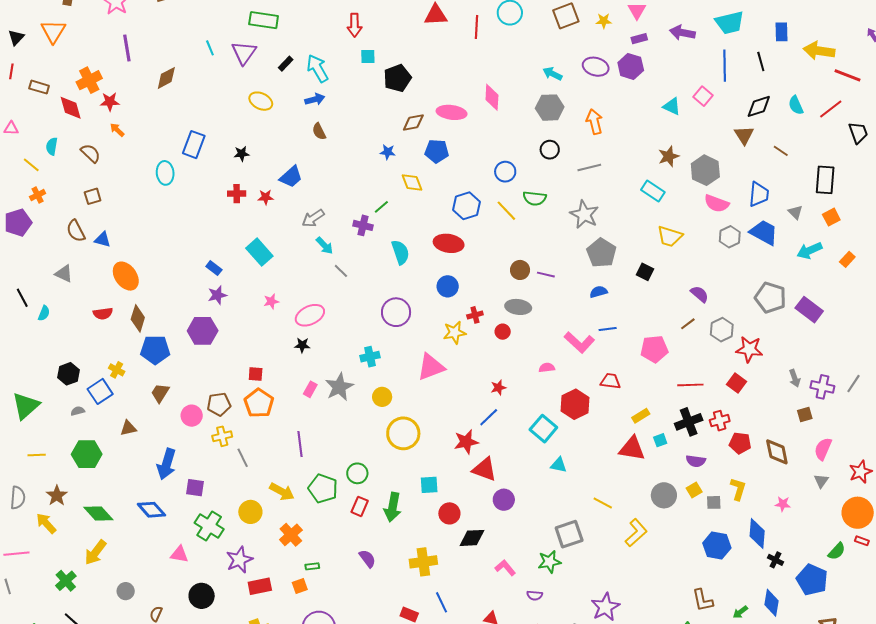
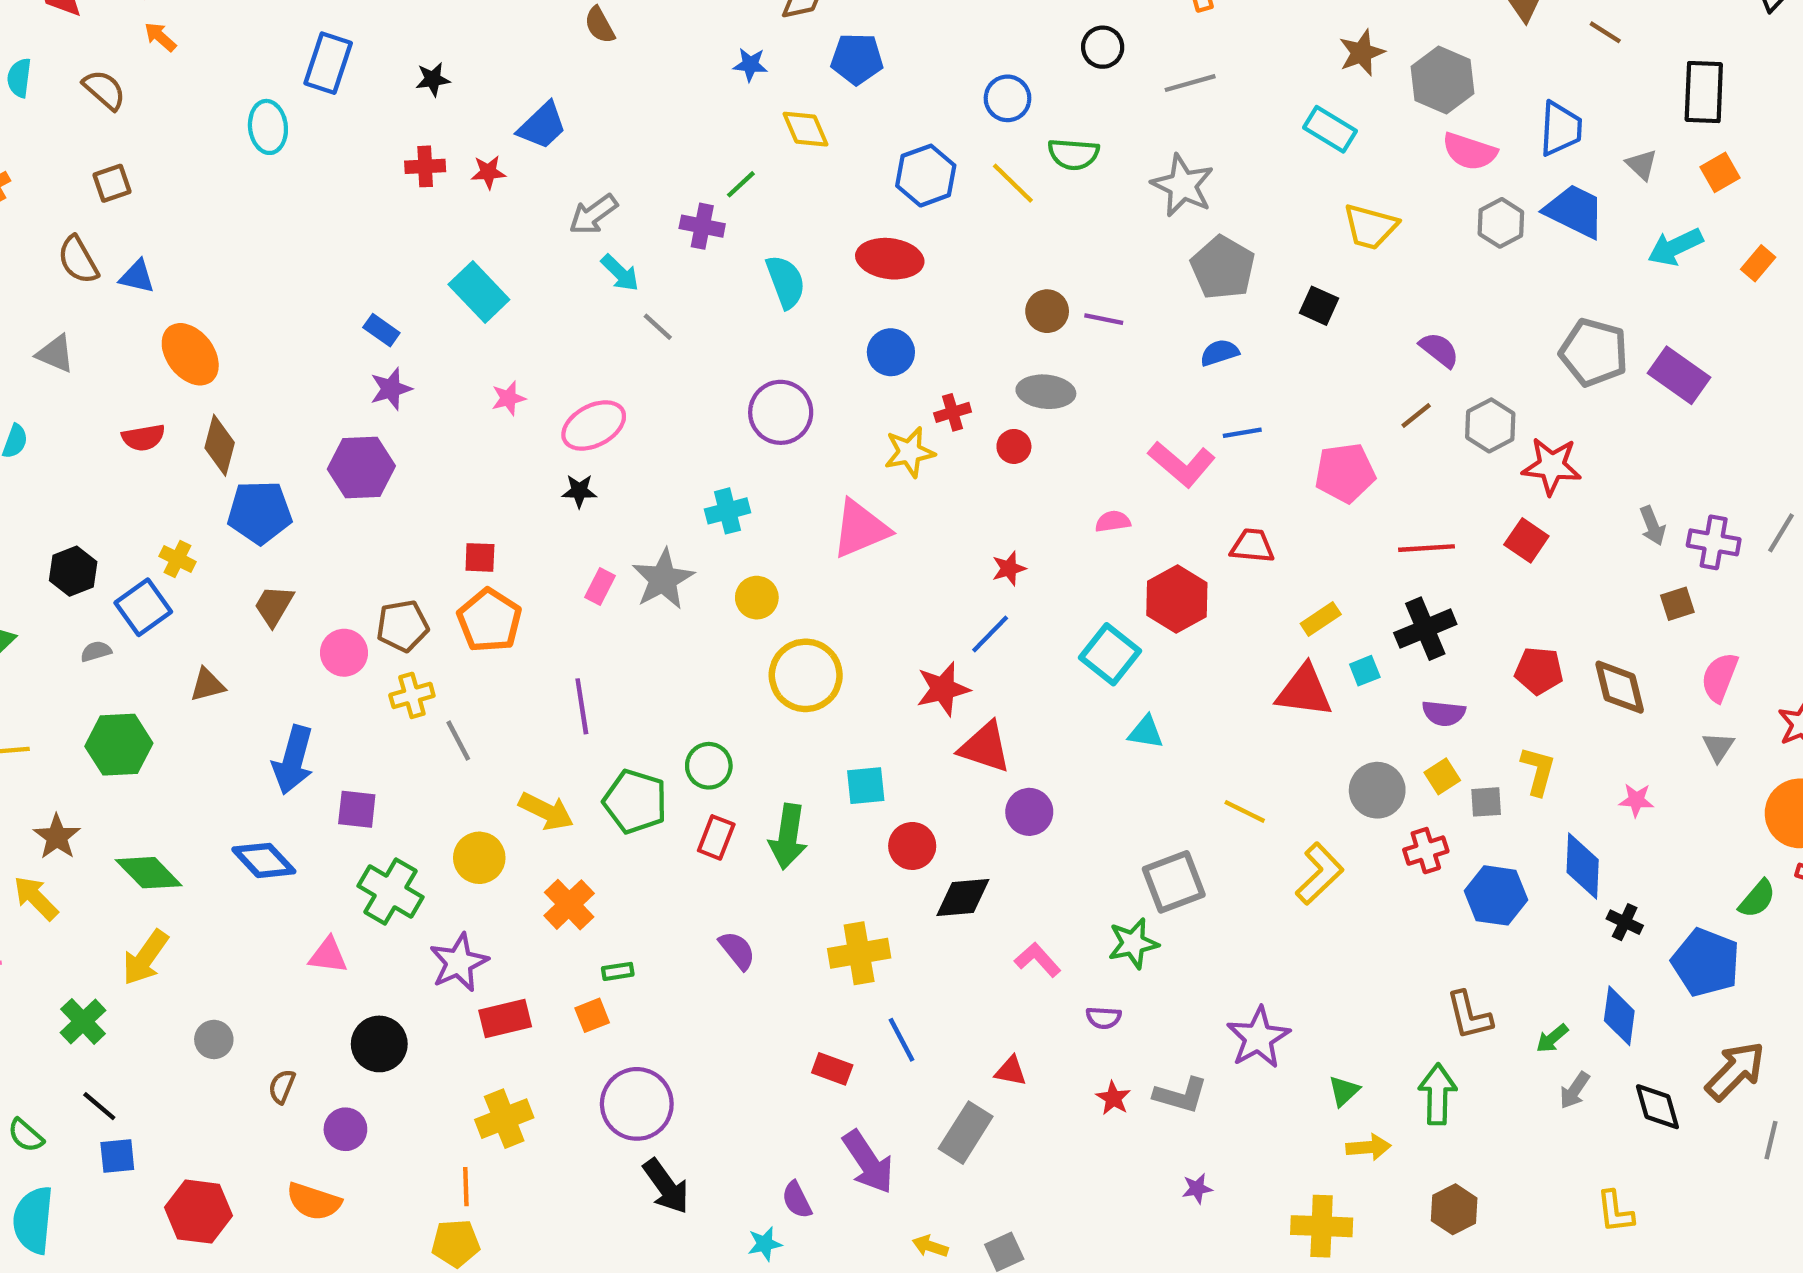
red cross: (720, 421) -> (1426, 851), moved

